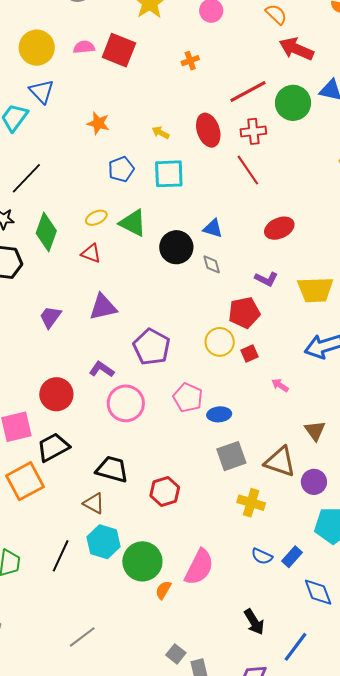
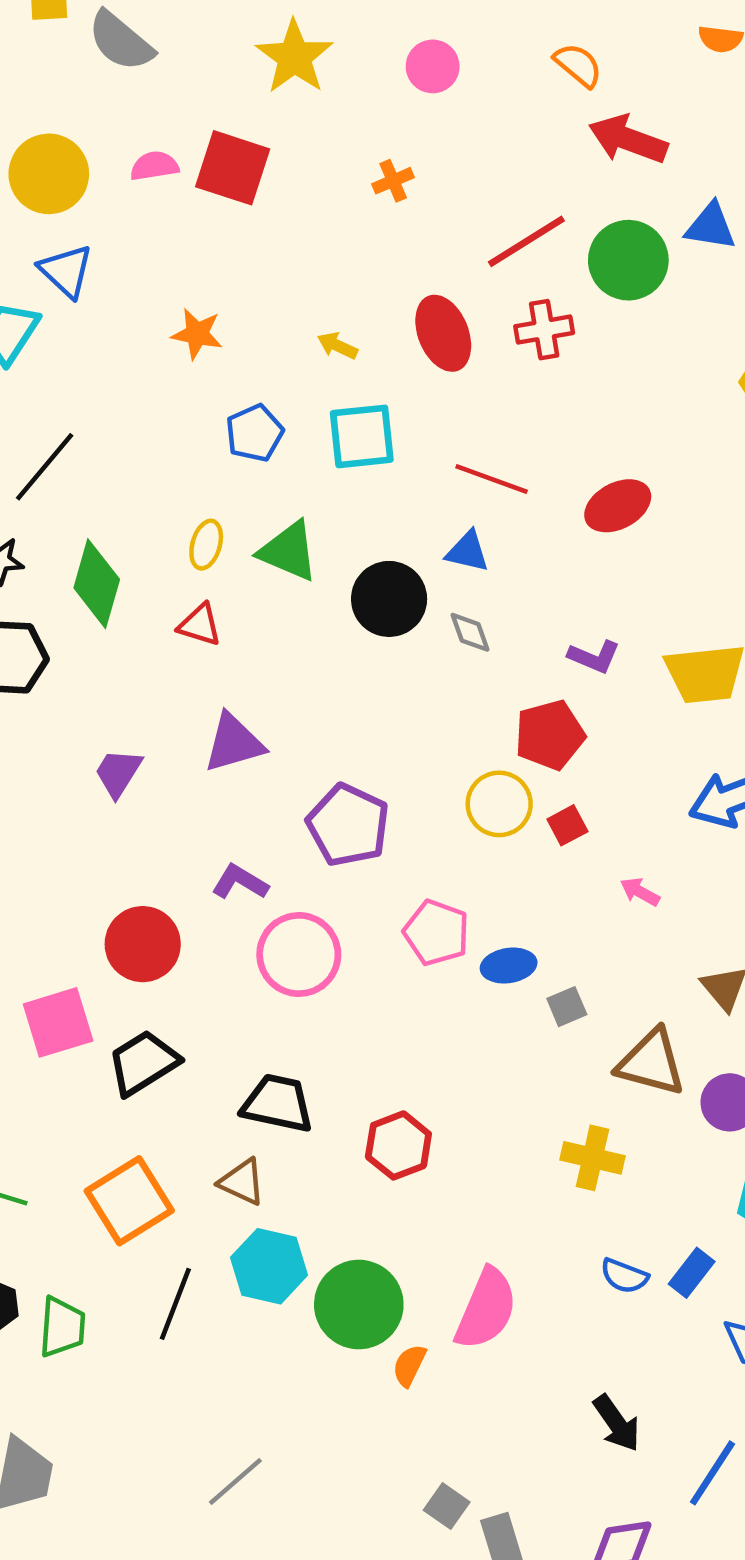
red line: (248, 170) -> (492, 479), moved, turned -32
yellow ellipse: (96, 218) -> (206, 545), turned -45
red ellipse: (279, 228) -> (618, 506), moved
gray square: (231, 456) -> (567, 1007), moved, size x0.6
orange square: (25, 481) -> (129, 1201), moved

